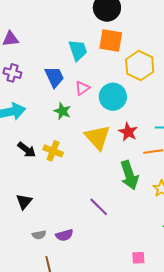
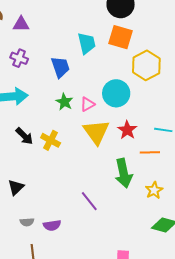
pink triangle: (82, 88) -> (87, 104), moved

